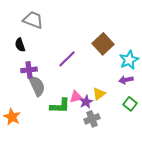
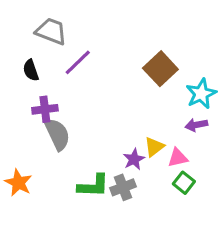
purple line: (67, 59) -> (78, 62), moved
pink triangle: (76, 97) -> (178, 158), moved
green square: (130, 104) -> (184, 183), moved
green L-shape: (60, 106) -> (93, 186), moved
gray cross: (92, 119) -> (123, 187), moved

